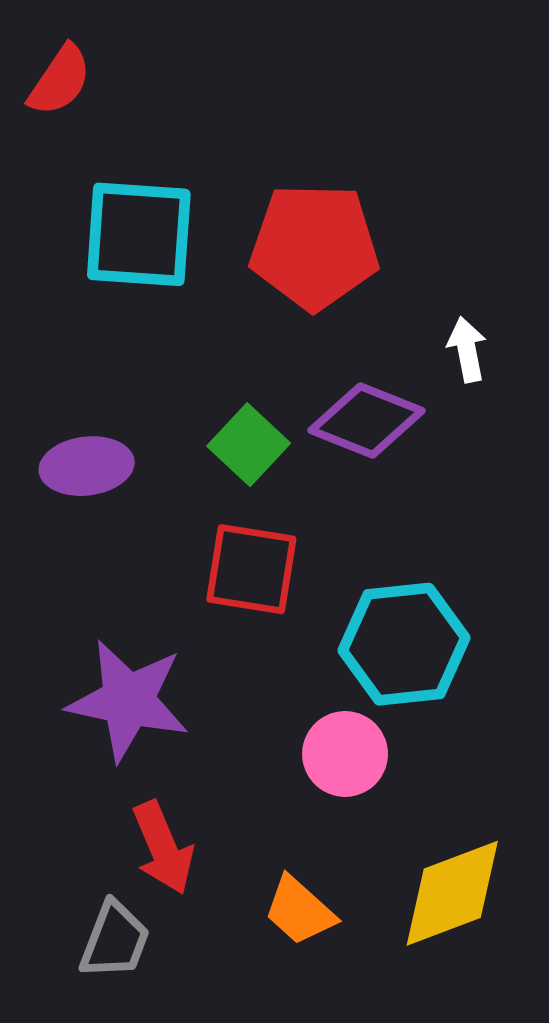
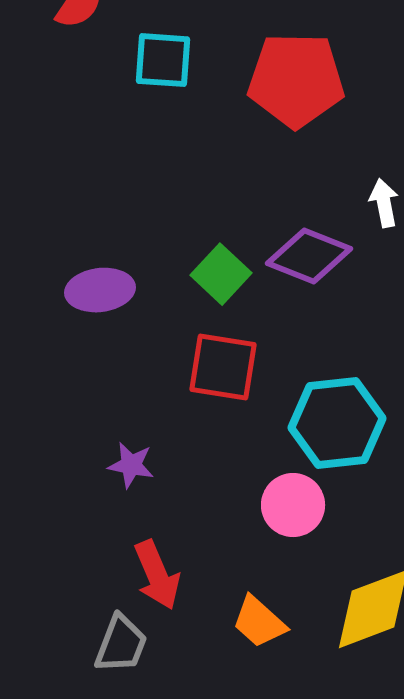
cyan square: (139, 234) -> (163, 60), moved, size x0.7
red pentagon: (314, 246) -> (296, 80), moved
purple star: (128, 700) -> (131, 465), size x0.5

